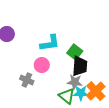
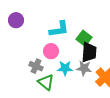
cyan star: (81, 93) -> (65, 68), moved
green triangle: (67, 96) -> (46, 82), moved

